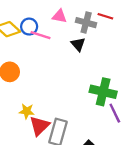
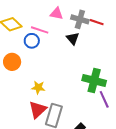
red line: (105, 16) -> (97, 22), moved
blue circle: (29, 27) -> (32, 41), moved
yellow star: (27, 111) -> (38, 87), moved

